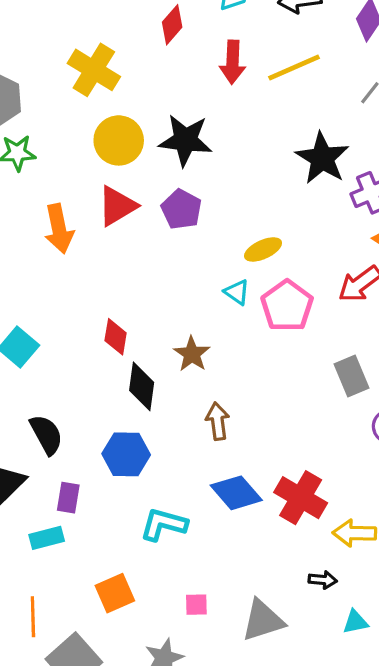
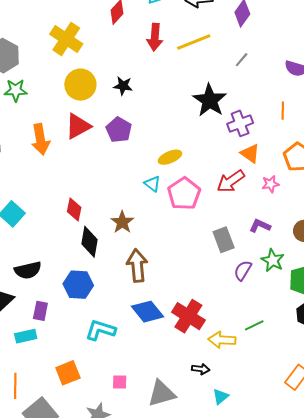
black star: (185, 140) -> (123, 86), size x0.6
brown arrow: (218, 421) -> (137, 266), size x1.4
black semicircle: (46, 435) -> (28, 270), turned 104
cyan triangle: (355, 622) -> (221, 397), turned -30

